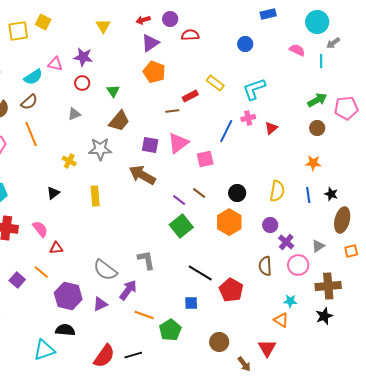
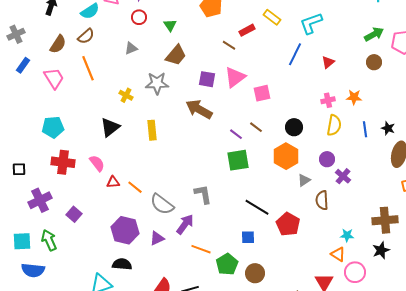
brown line: (172, 111) -> (229, 45), turned 40
pink cross: (248, 118) -> (328, 100), moved
blue line: (226, 131) -> (295, 54), moved
orange star: (313, 163) -> (354, 97), moved
black triangle: (53, 193) -> (110, 127), size x1.5
green square: (181, 226) -> (238, 160), turned 30
gray triangle: (318, 246) -> (304, 180), moved
pink circle: (298, 265) -> (355, 272), moved
orange line: (41, 272) -> (135, 187), moved
brown circle: (219, 342) -> (255, 273), moved

